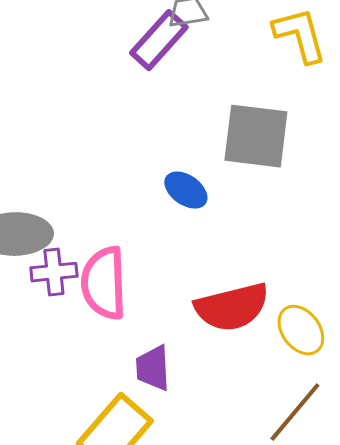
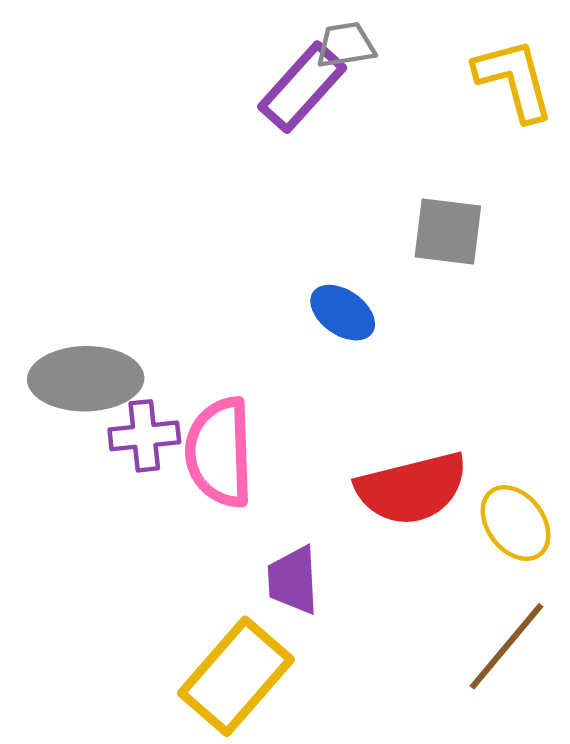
gray square: (256, 136) -> (448, 231), size x0.7

